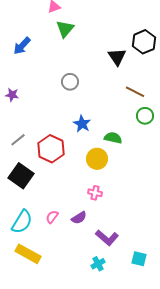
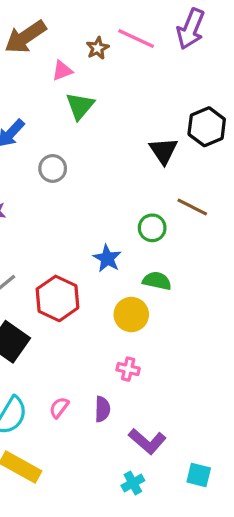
gray circle: (70, 82) -> (53, 168), moved
green circle: (145, 116) -> (152, 228), moved
purple semicircle: (79, 218) -> (102, 409), turned -56

